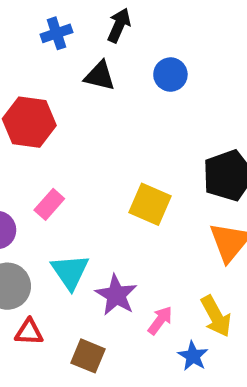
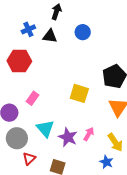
blue cross: (57, 33) -> (28, 29), moved
pink arrow: (160, 320) -> (89, 134), moved
red triangle: (29, 332) -> (29, 159), turned -40

